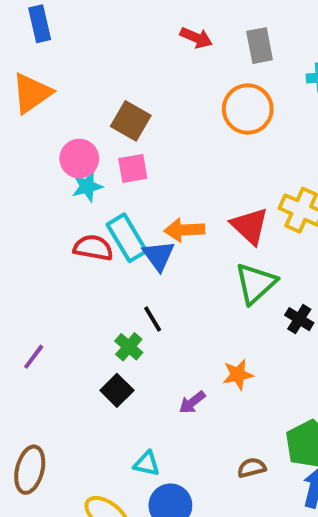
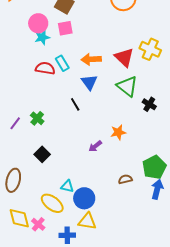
cyan rectangle: (127, 238) -> (62, 63), size x0.7
blue triangle: (159, 256) -> (89, 82), moved
green triangle: (256, 283) -> (127, 86), turned -40
green cross: (129, 347) -> (37, 118), moved
black square: (117, 390) -> (42, 154), moved
cyan triangle: (147, 464) -> (67, 186), moved

